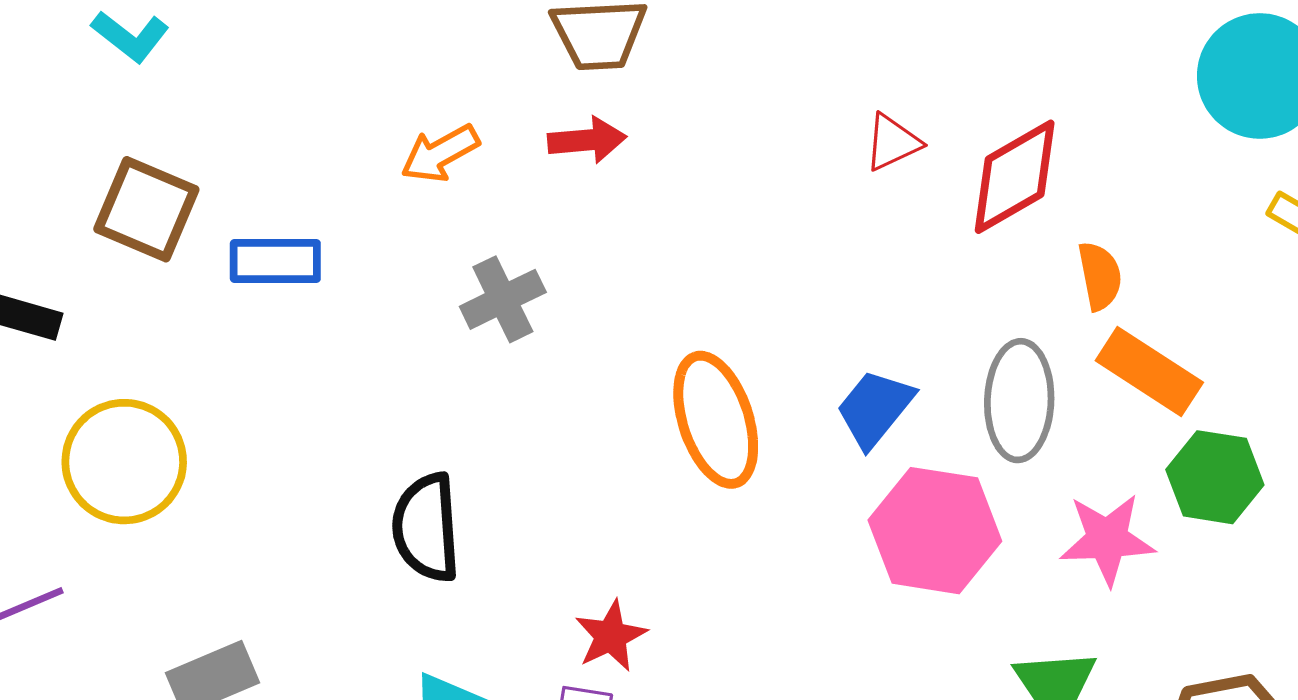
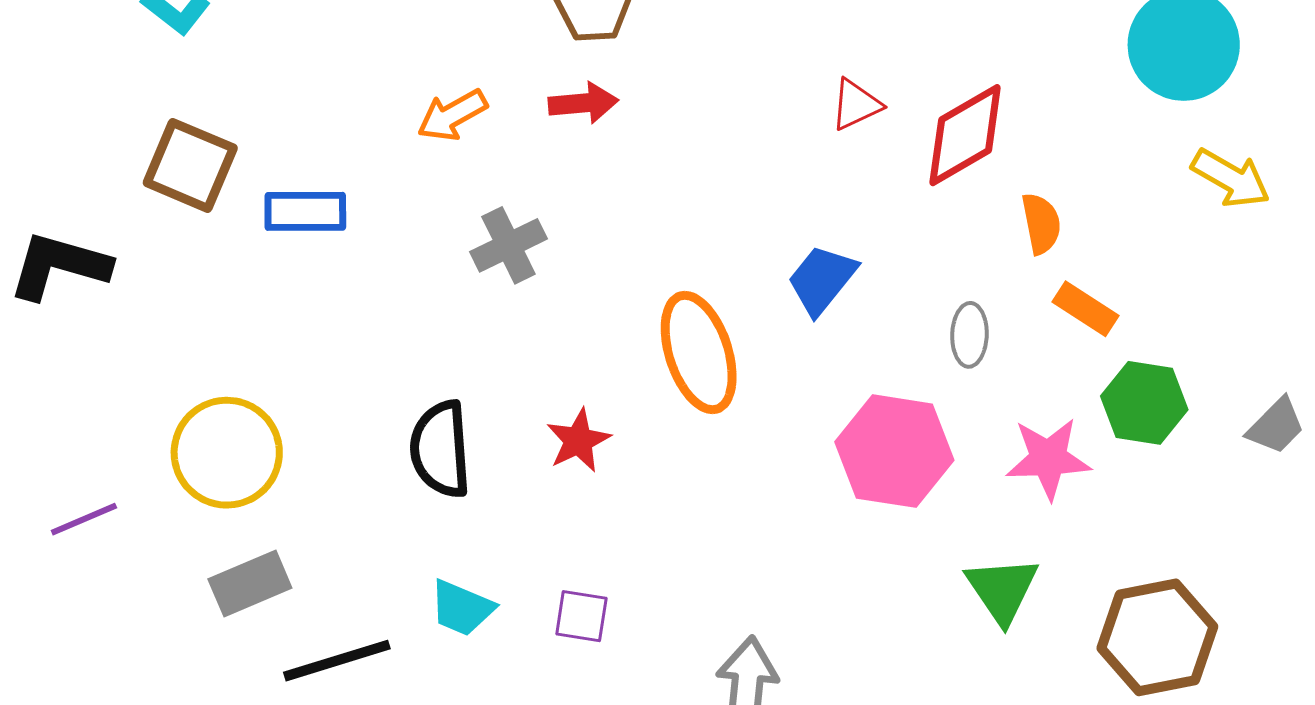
orange rectangle: (1149, 372) -> (1086, 309), size x0.7
gray ellipse: (1019, 401) -> (969, 335), size x0.6
blue trapezoid: (875, 408) -> (822, 280), moved
yellow circle: (124, 462) -> (227, 453), moved
red star: (611, 636) -> (578, 441), moved

